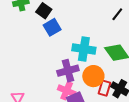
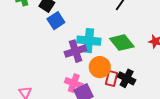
purple cross: (68, 71) -> (75, 51), moved

